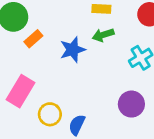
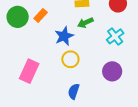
orange rectangle: (33, 39) -> (41, 15), moved
yellow circle: (50, 114) -> (70, 59), moved

